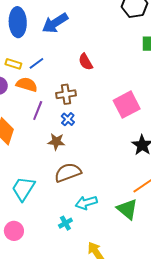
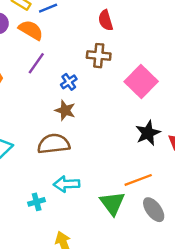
brown cross: (66, 94) -> (99, 56), moved
pink square: (127, 105) -> (141, 81), turned -32
brown star: (56, 142) -> (65, 110), moved

